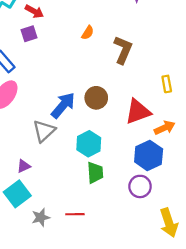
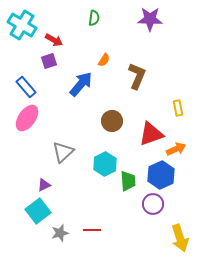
blue arrow: (63, 105) -> (81, 84), moved
green trapezoid: (95, 173) -> (128, 181), moved

